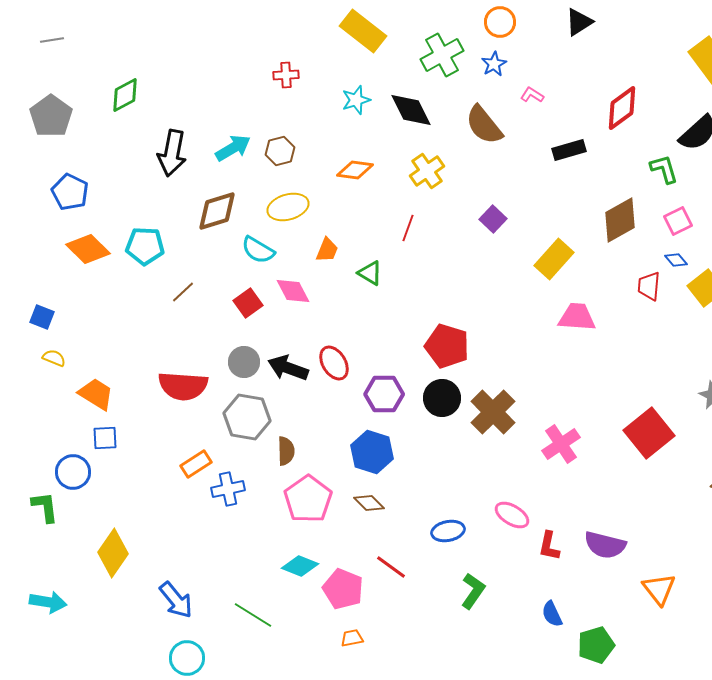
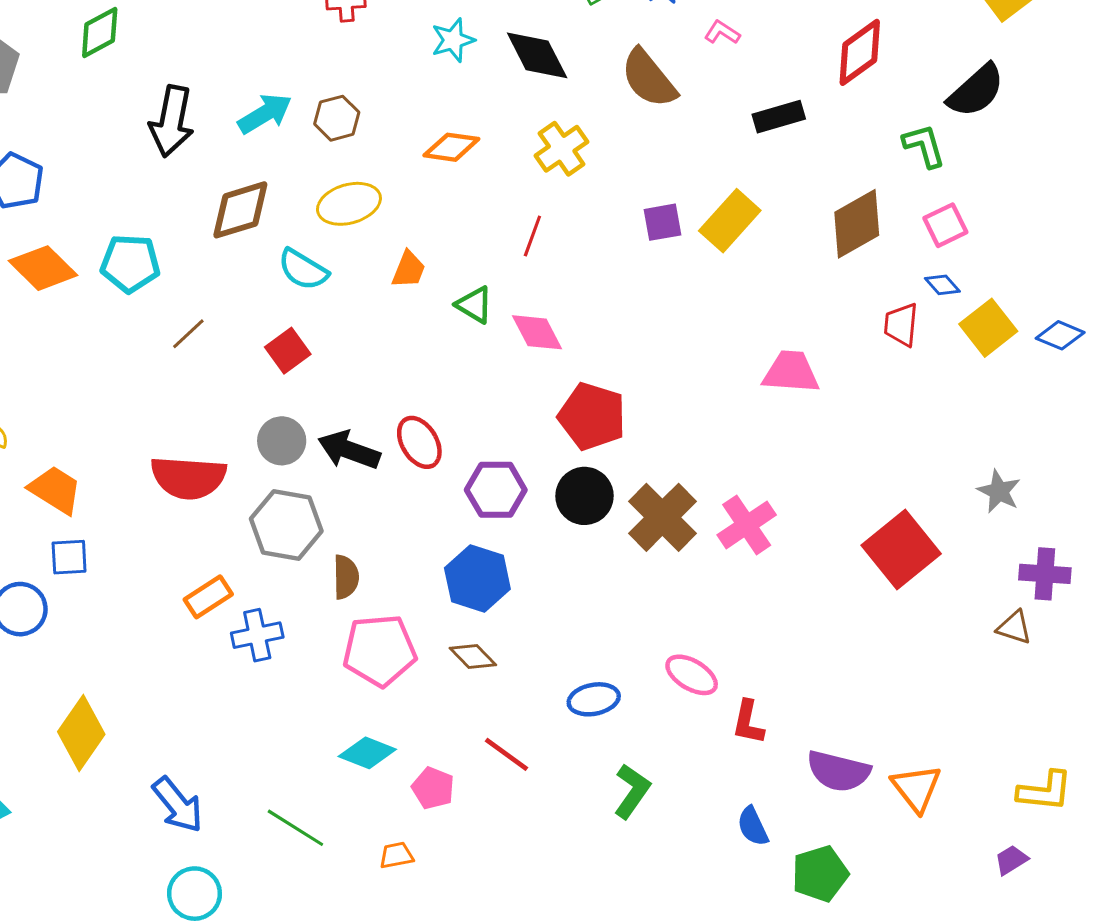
purple square: (493, 219) -> (662, 222), turned 36
yellow rectangle: (554, 259) -> (730, 221), moved
pink diamond: (293, 291) -> (537, 332), moved
pink cross: (561, 444) -> (747, 525), moved
pink pentagon: (308, 499) -> (380, 650), turned 30
purple semicircle: (605, 545) -> (838, 771), moved
pink pentagon: (343, 589) -> (433, 788), size x0.7
orange trapezoid: (352, 638) -> (396, 855), moved

